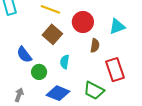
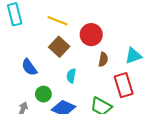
cyan triangle: (117, 27) -> (133, 56), moved
green circle: (39, 72) -> (43, 94), moved

